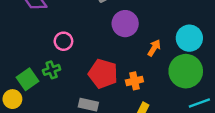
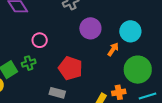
cyan circle: (189, 38) -> (130, 31), moved
orange cross: (134, 81) -> (119, 92), moved

